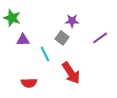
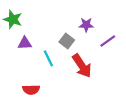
purple star: (72, 21) -> (86, 25), moved
red arrow: (71, 73) -> (82, 66), moved

